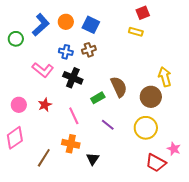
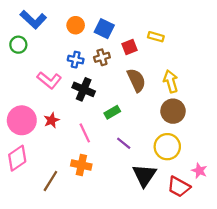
red square: (143, 13) -> (129, 47), moved
blue L-shape: (41, 25) -> (33, 19), moved, turned 85
yellow arrow: (165, 77) -> (171, 81), moved
brown semicircle: (119, 87) -> (136, 80), moved
pink circle: (19, 105) -> (22, 120), size x1.6
black triangle: (93, 159) -> (144, 175), moved, size x1.6

